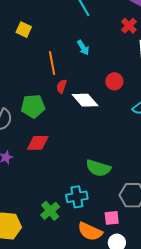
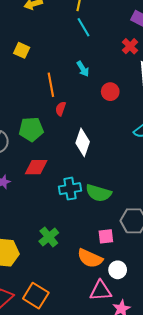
red circle: (114, 81) -> (110, 92), moved
white diamond: (85, 100) -> (83, 142), moved, turned 60
cyan cross: (77, 197) -> (70, 189), moved
pink square: (112, 218) -> (106, 236), moved

